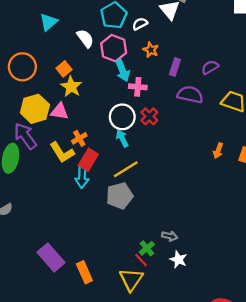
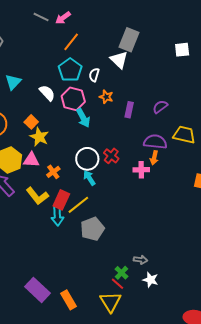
white semicircle: (140, 24) -> (94, 75), turned -40
pink cross: (138, 87) -> (141, 170), moved
purple semicircle: (190, 95) -> (155, 142), moved
orange cross: (79, 138) -> (53, 172), moved
orange arrow: (218, 151) -> (154, 158), moved
yellow line: (126, 169) -> (78, 205), moved

